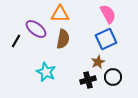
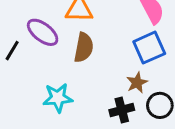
cyan star: (46, 72) -> (58, 98), turned -30

